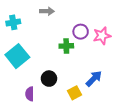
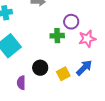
pink star: (102, 36) -> (87, 39), moved
yellow square: (74, 93) -> (63, 74), moved

